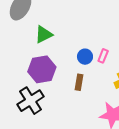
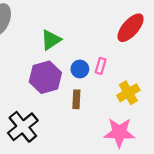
green triangle: (44, 34) -> (51, 40), moved
purple hexagon: (42, 69) -> (45, 77), moved

